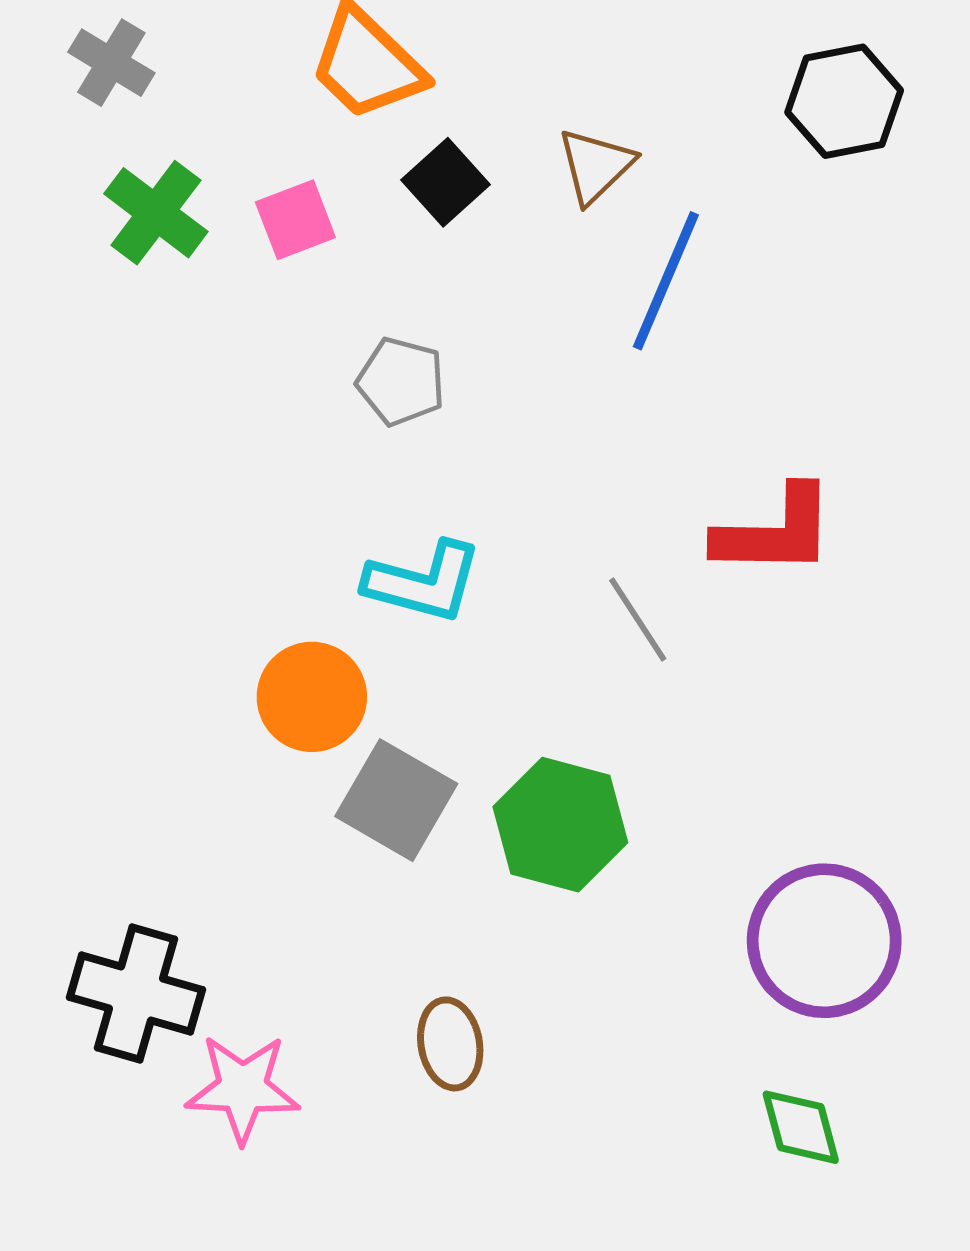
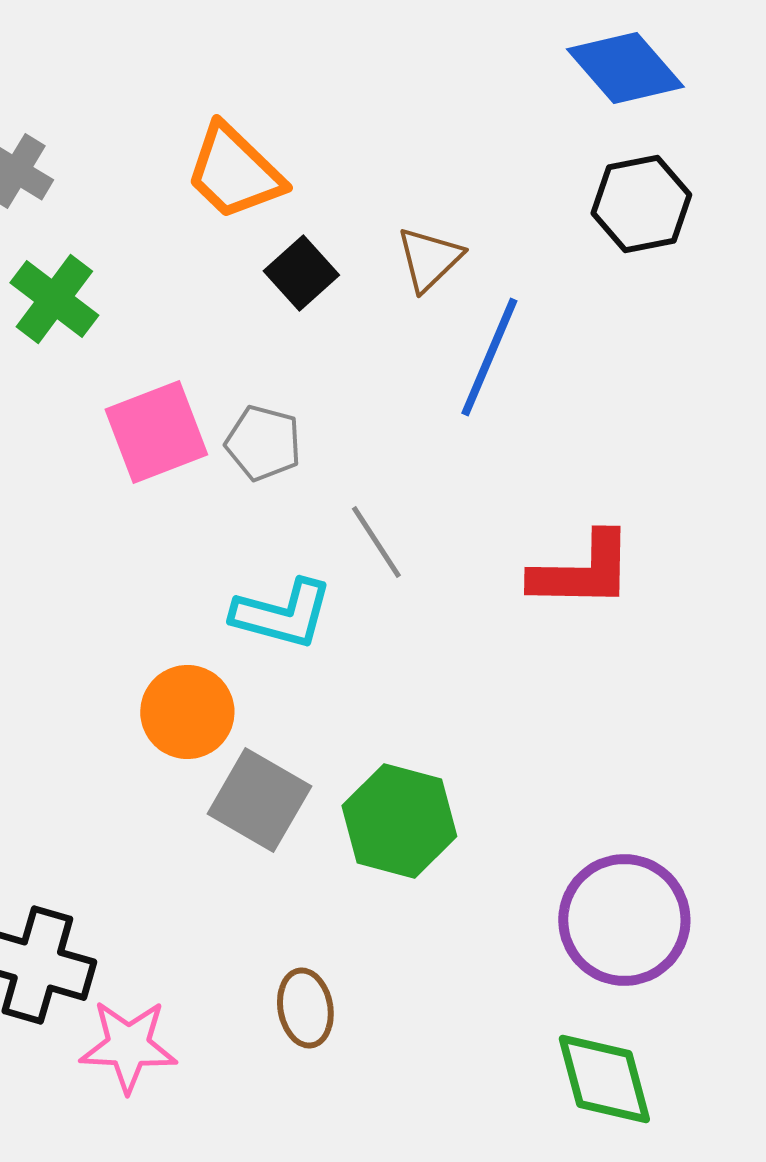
pink square: (295, 220) -> (156, 432), moved, size x1.5
gray line: (638, 620) -> (376, 542), moved
green diamond: (801, 1127) -> (604, 1079), size x1.4

